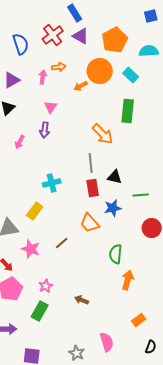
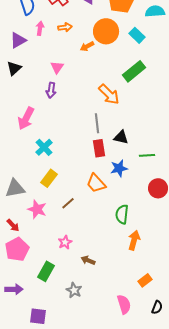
pink arrow: (43, 77) -> (40, 28), moved
green rectangle: (128, 111) -> (134, 71), turned 45
pink arrow: (20, 142) -> (26, 118), moved, size x1.6
cyan cross: (52, 183) -> (44, 147), moved, turned -30
yellow rectangle: (35, 211) -> (49, 178), moved
pink star: (46, 286) -> (65, 242), moved
pink semicircle: (107, 342) -> (124, 304), moved
gray star: (77, 353) -> (74, 290), moved

